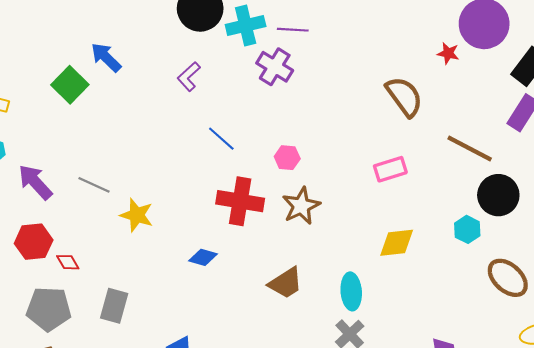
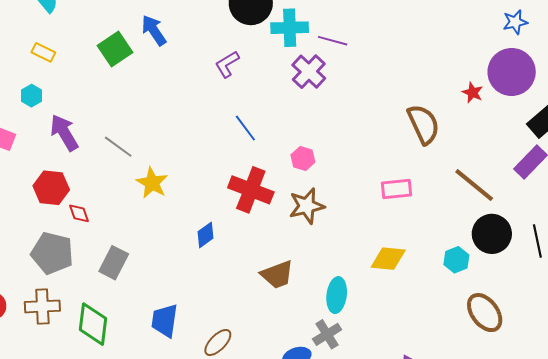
blue diamond: (203, 257) -> (206, 235), turned -64

